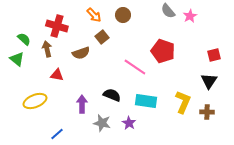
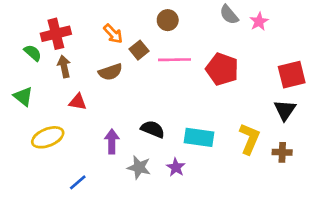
orange arrow: (94, 15) -> (113, 34), moved
red cross: (57, 26) -> (56, 34), moved, turned -30
red square: (214, 55) -> (292, 75), size x1.5
green triangle: (17, 59) -> (23, 96), moved
pink line: (135, 67) -> (174, 60), moved, turned -35

